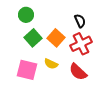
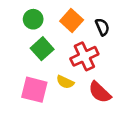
orange square: (56, 38) -> (72, 20), moved
red cross: (81, 44) -> (84, 56), moved

